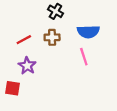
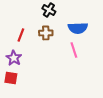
red line: (24, 40) -> (21, 35), turned -40
purple star: (27, 66) -> (14, 58), moved

